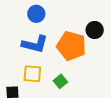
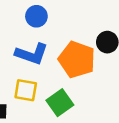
green square: (60, 81) -> (60, 103), size x1.5

